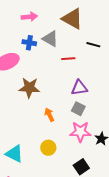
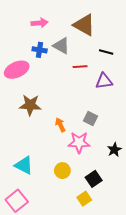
brown star: (29, 88) -> (30, 105), moved
purple triangle: (79, 88) -> (104, 81), moved
pink star: (80, 132) -> (79, 142), moved
yellow circle: (48, 148) -> (62, 171), moved

